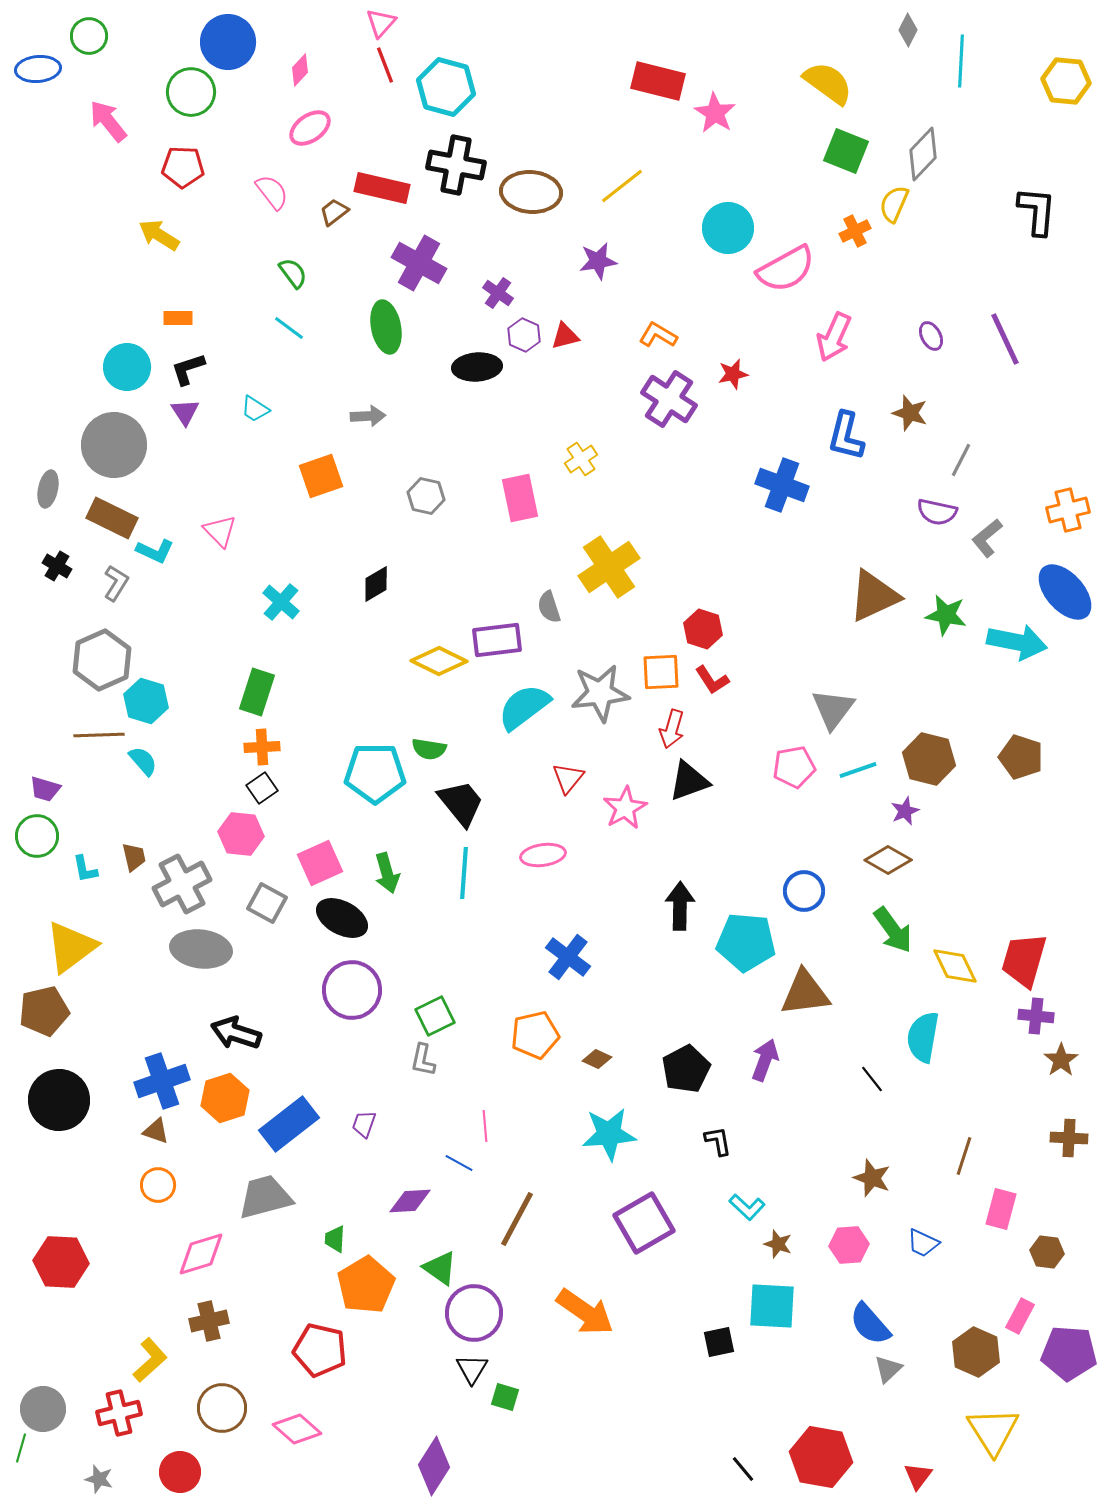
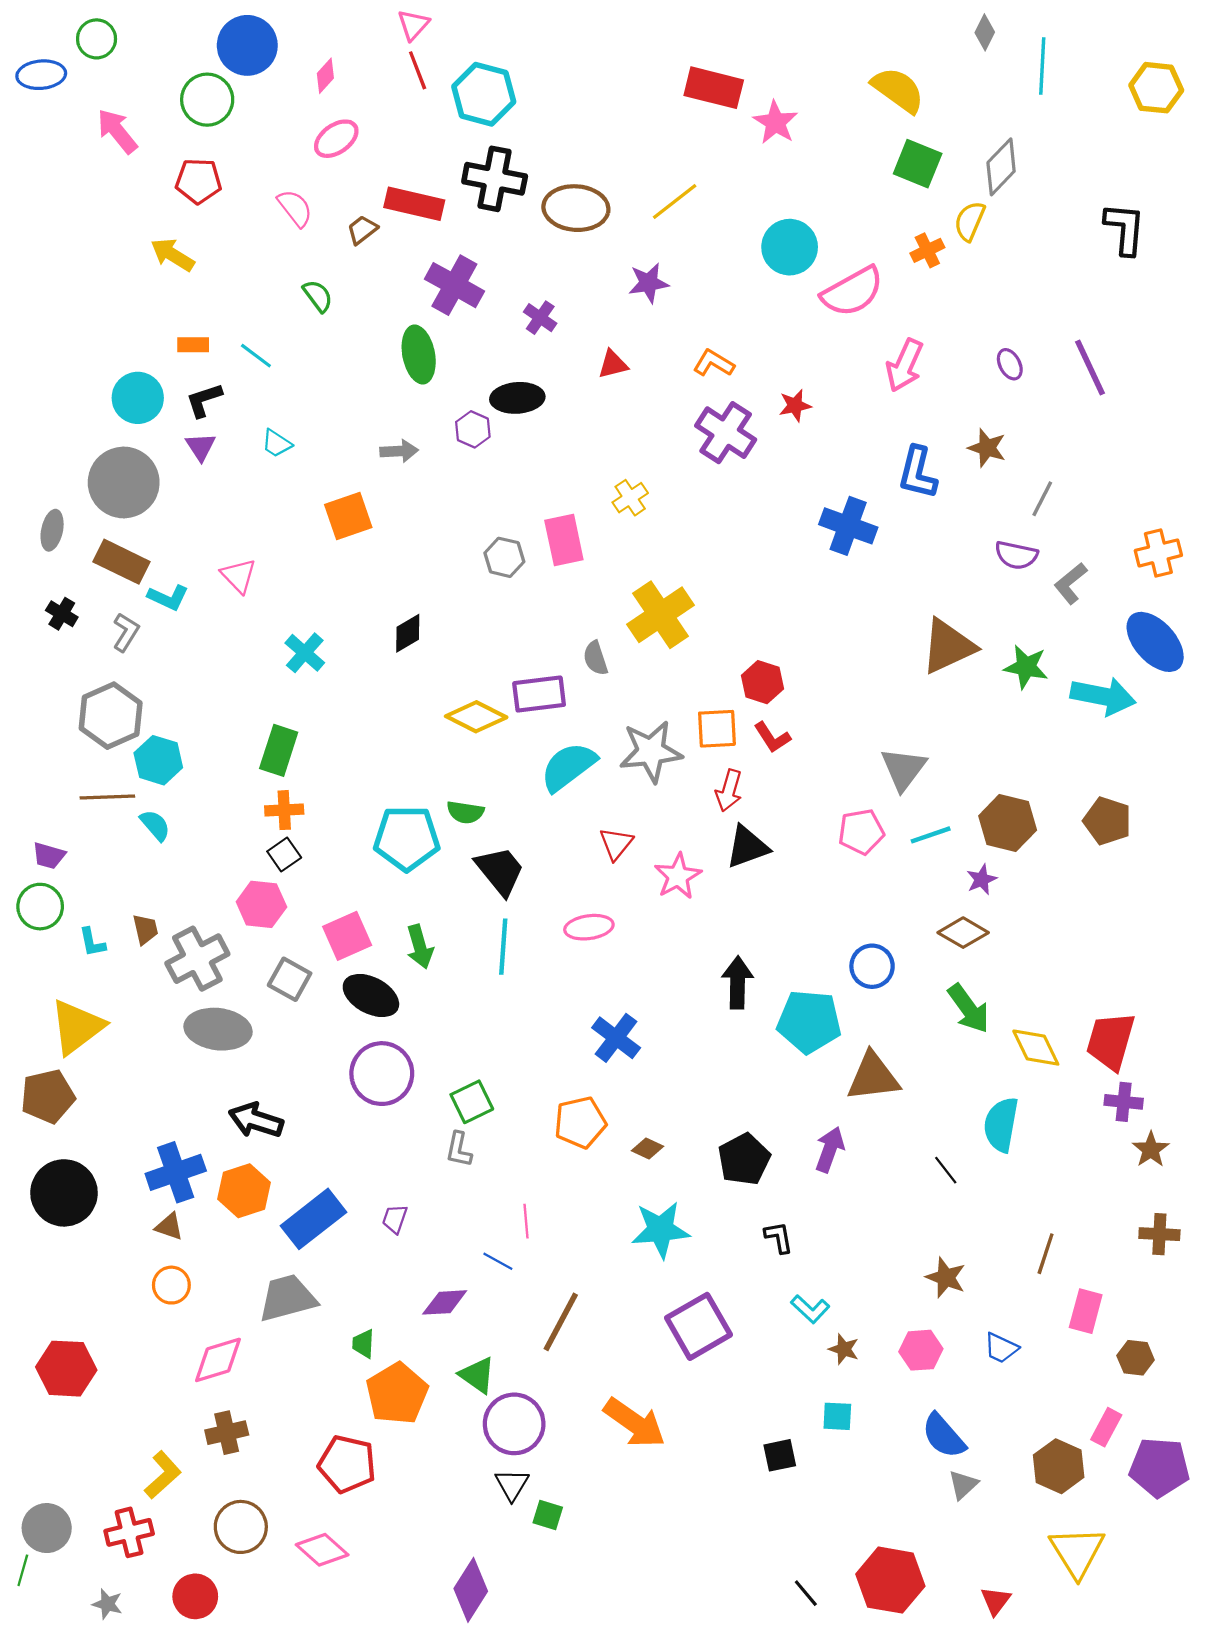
cyan line: (289, 328) -> (256, 356), moved
purple hexagon: (524, 335) -> (473, 429), moved
gray hexagon: (426, 496) -> (504, 557), moved
cyan square: (772, 1306) -> (837, 1416), size x0.6

